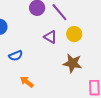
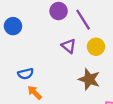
blue semicircle: (16, 56) -> (26, 74), moved

